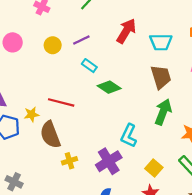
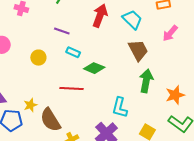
purple line: (81, 40) -> (62, 31), turned 56
cyan trapezoid: (161, 42) -> (132, 20), turned -125
yellow circle: (53, 45) -> (38, 58), moved
red line: (61, 102) -> (71, 88), moved

